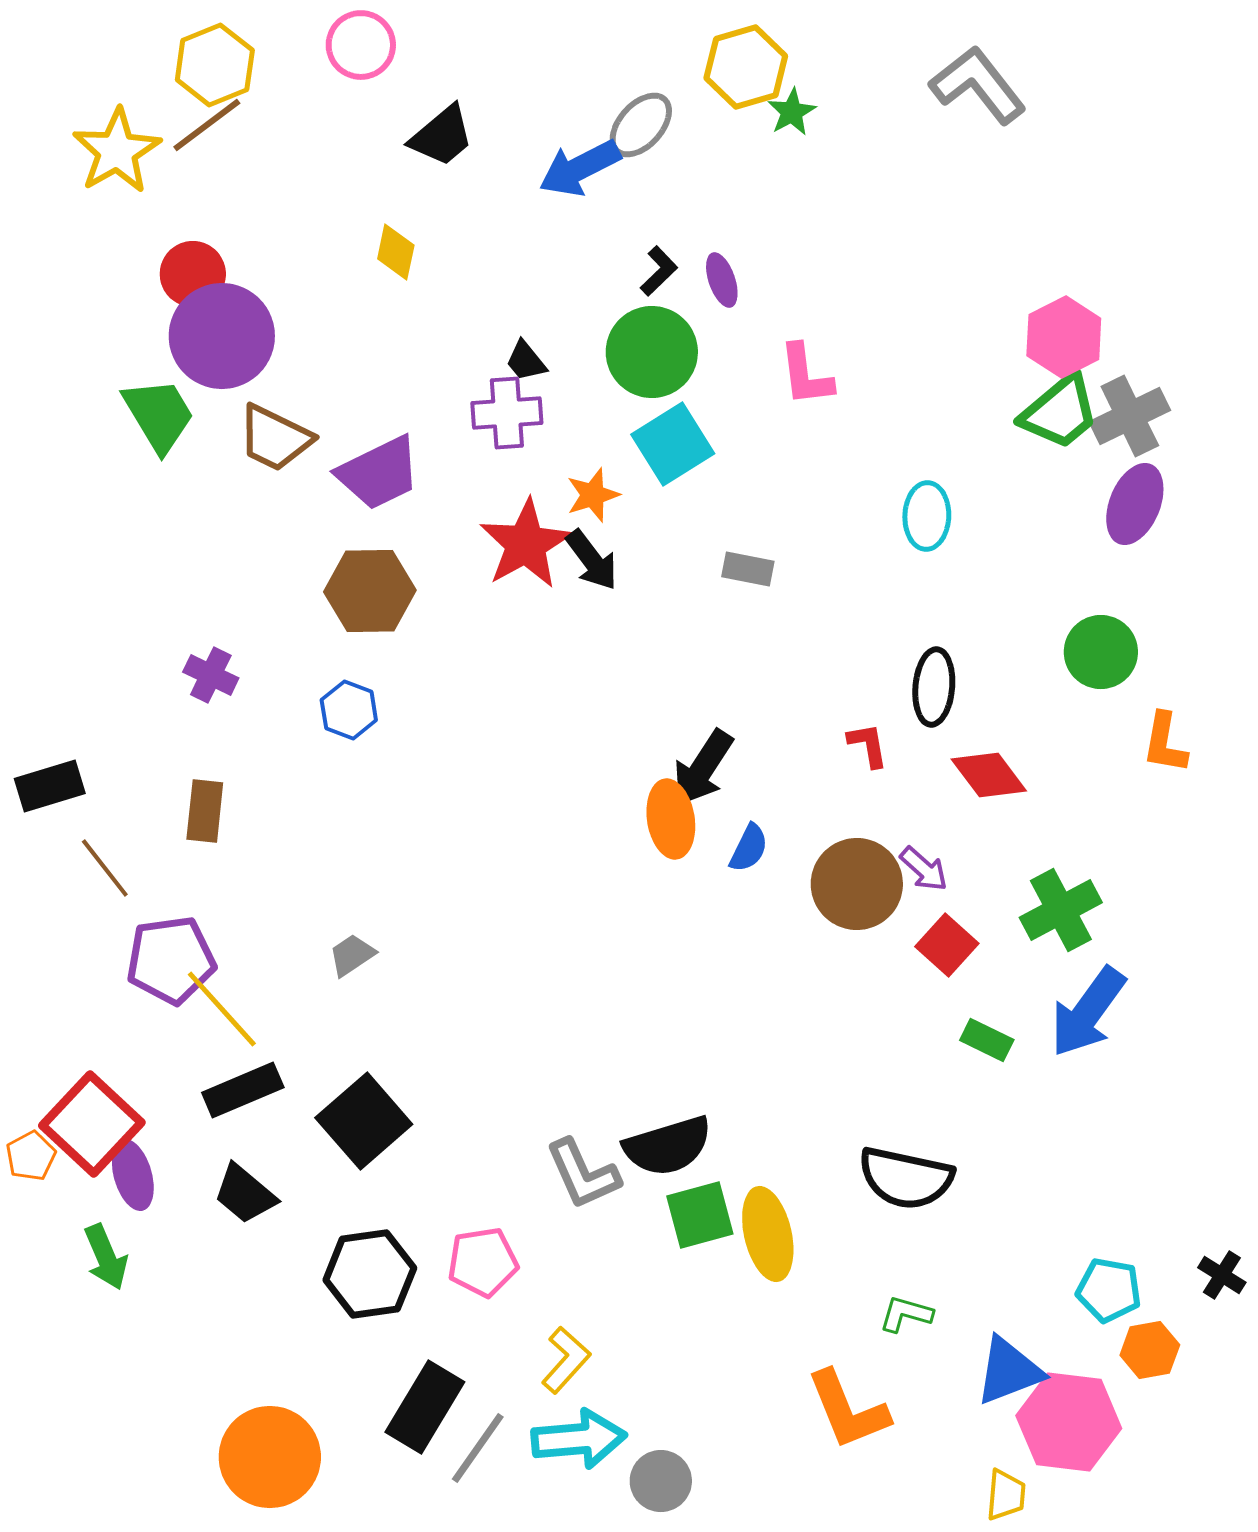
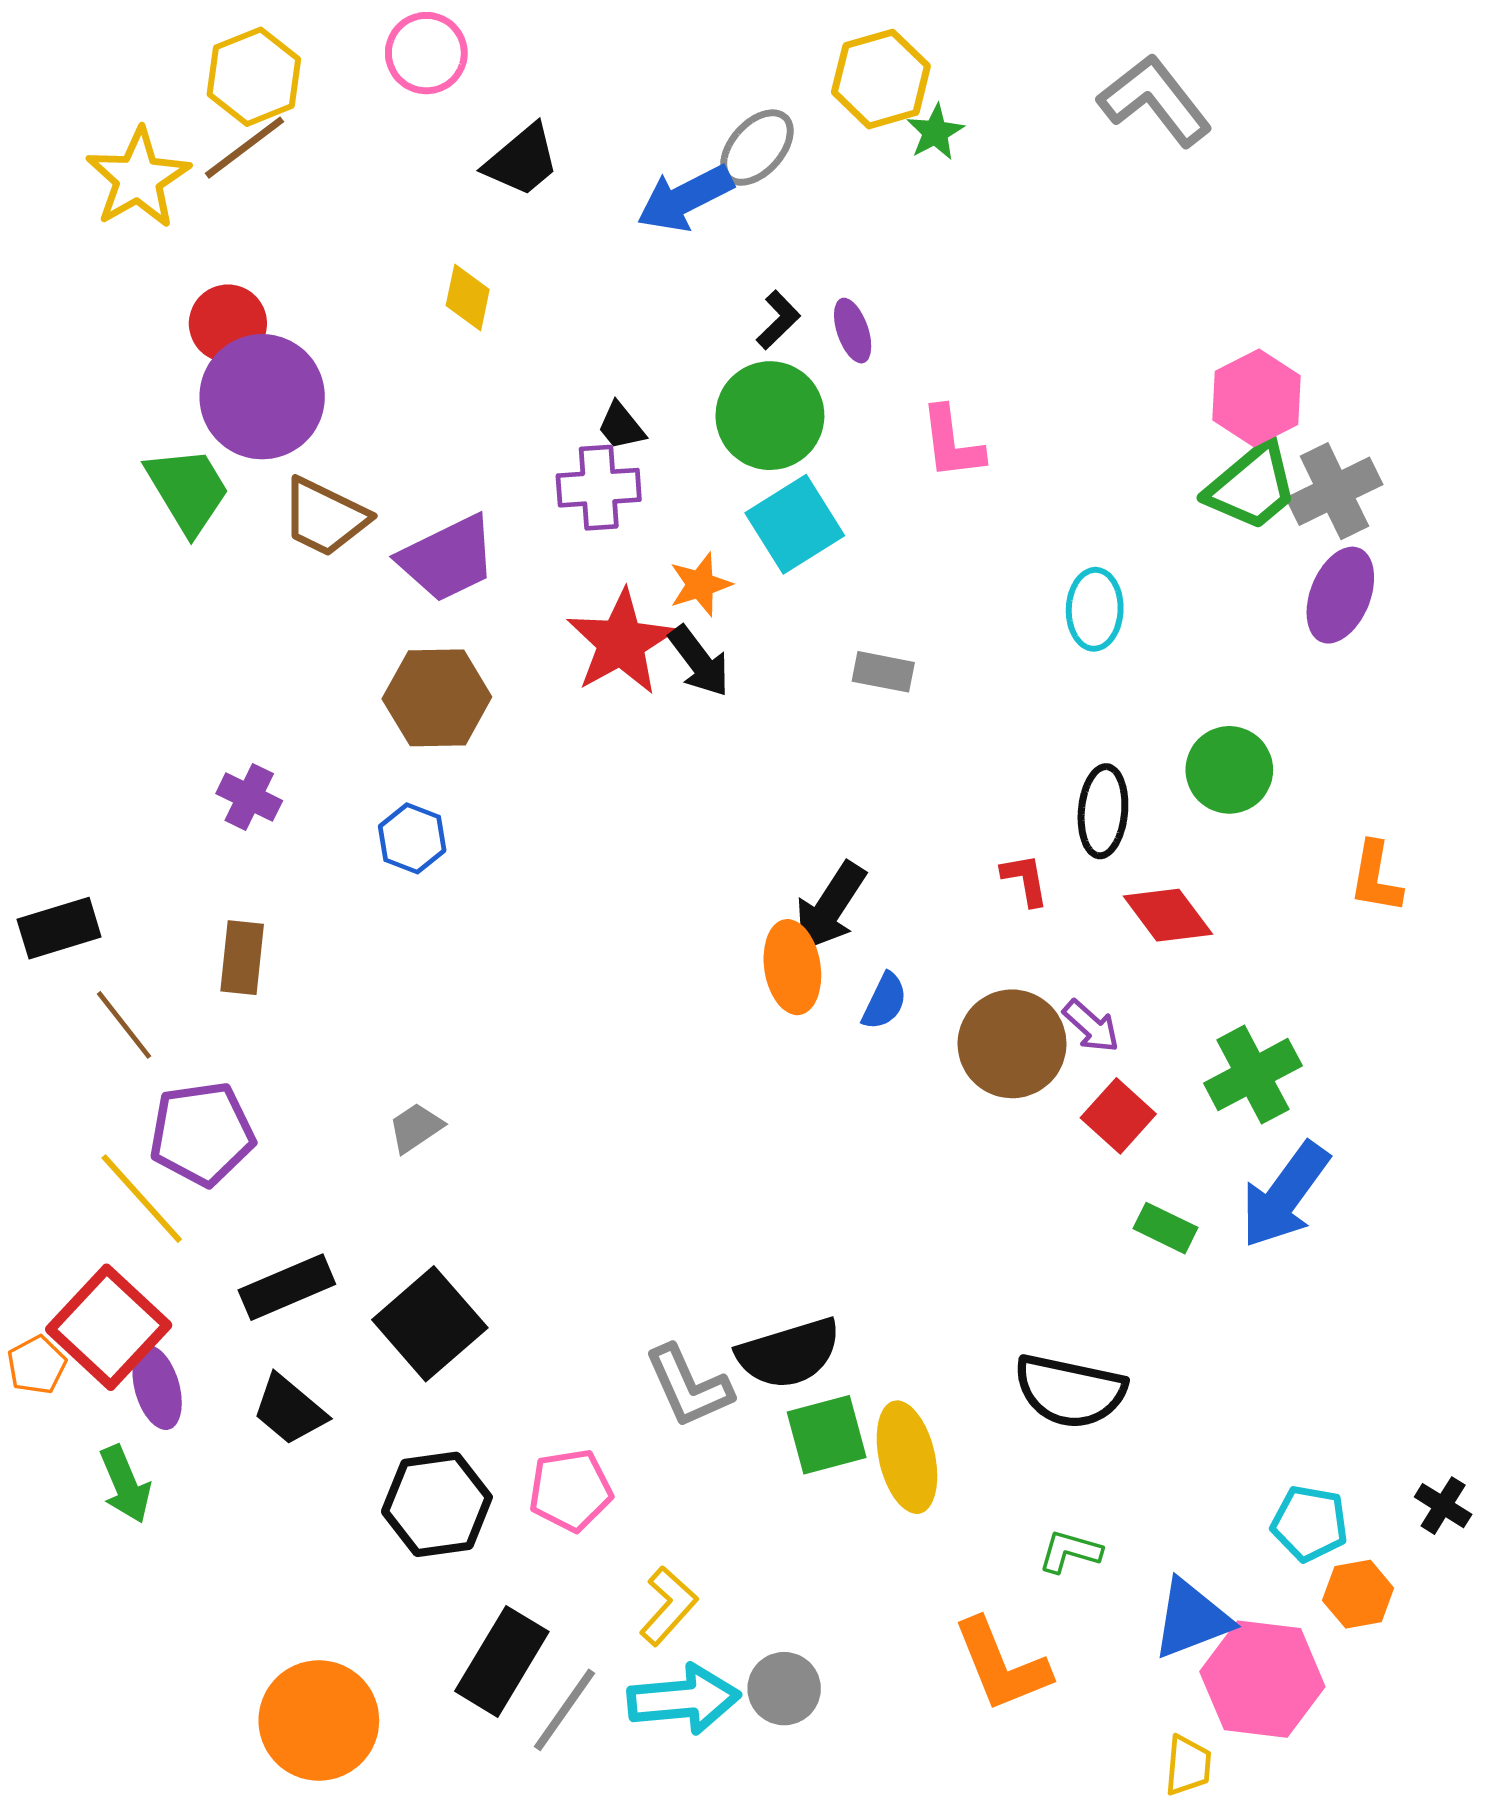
green circle: (1101, 652) -> (1229, 770), moved
yellow line: (222, 1009) -> (142, 1199), moved
gray circle: (661, 1481) -> (784, 1689), moved

